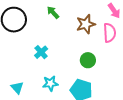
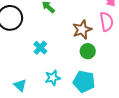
brown star: (86, 24) -> (82, 30), moved

